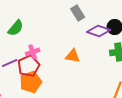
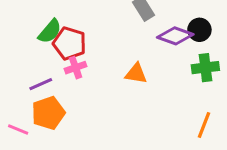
red pentagon: (29, 66) -> (69, 43), moved, turned -30
orange pentagon: (31, 82) -> (48, 113), moved

